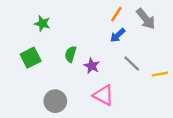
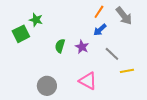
green square: (31, 58) -> (21, 34), moved
purple star: (92, 66) -> (82, 47), moved
yellow line: (160, 74) -> (127, 71), moved

